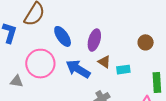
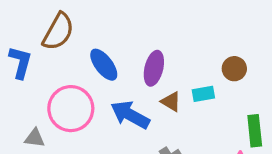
cyan rectangle: (123, 70) -> (203, 94), moved

